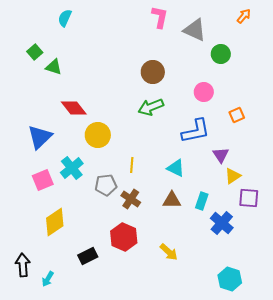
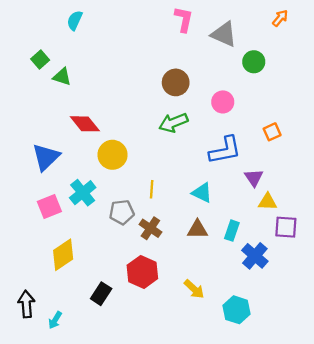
pink circle: (204, 92) -> (223, 102), moved
yellow triangle: (233, 176) -> (268, 202), turned 36
black rectangle: (88, 256) -> (101, 294), turned -30
cyan hexagon: (230, 279) -> (237, 310), moved

